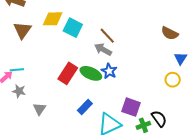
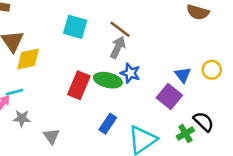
yellow diamond: (53, 19) -> (28, 59), moved
gray arrow: (103, 49) -> (118, 47), turned 96
blue triangle: (181, 58) -> (183, 75), moved
purple square: (131, 107) -> (169, 96), moved, turned 30

